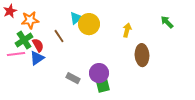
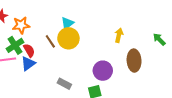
green arrow: (167, 22) -> (159, 39), moved
yellow circle: (89, 24) -> (68, 38), moved
purple circle: (99, 73) -> (103, 71), moved

